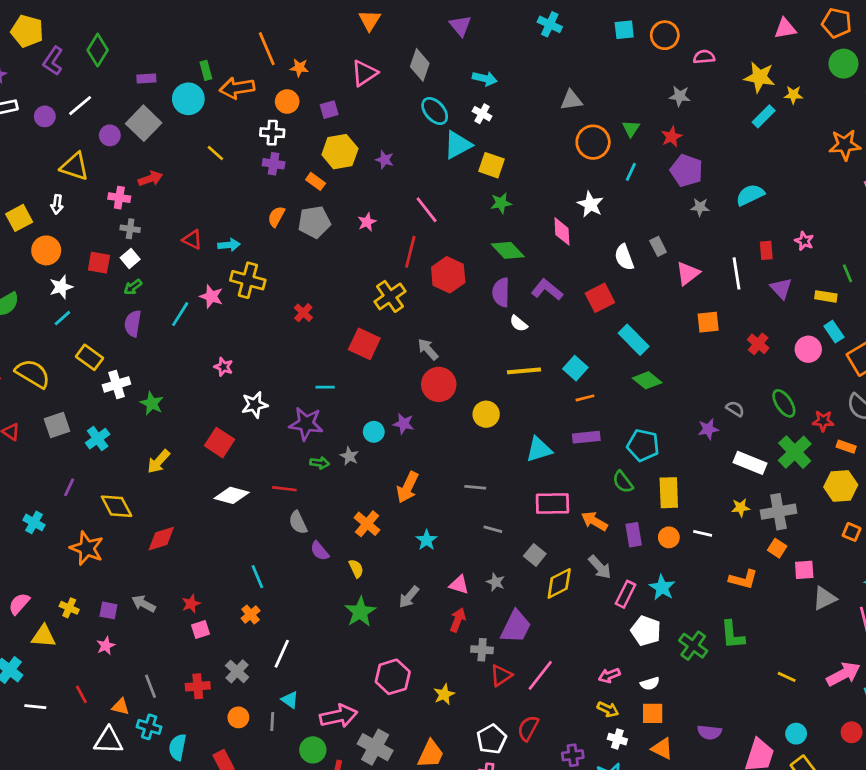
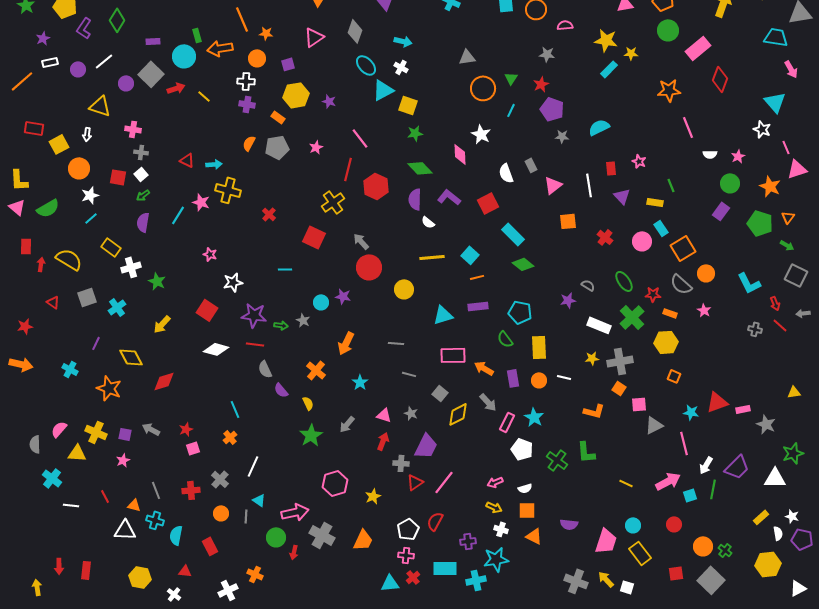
red arrow: (150, 179) -> (176, 88), moved
purple star: (306, 424) -> (254, 315), moved
yellow cross: (69, 608) -> (96, 432), size x1.5

